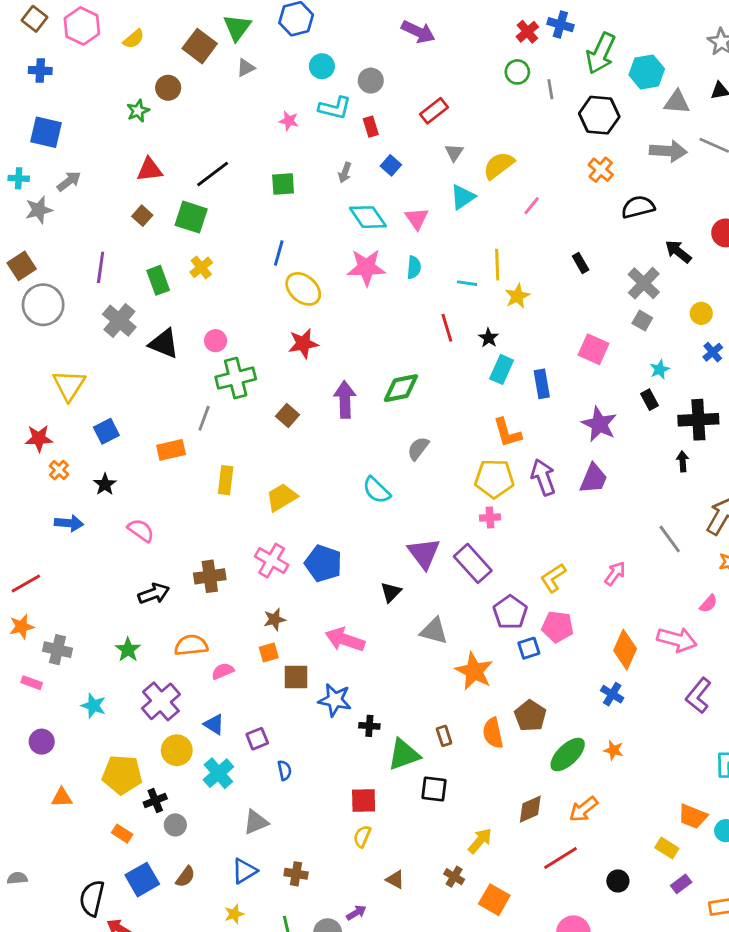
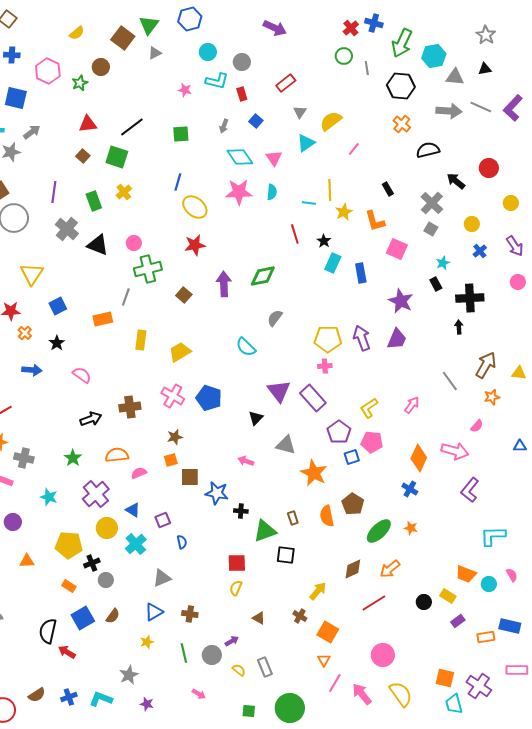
pink hexagon: (82, 26) -> (48, 71), moved
orange L-shape: (507, 433) -> (375, 221), moved
pink arrow: (345, 640) -> (246, 461), moved, size x0.6
black circle: (618, 881) -> (424, 602), moved

